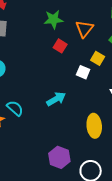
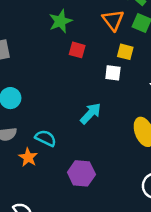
orange triangle: (84, 29) -> (113, 20), moved
purple hexagon: (59, 157) -> (81, 173), moved

